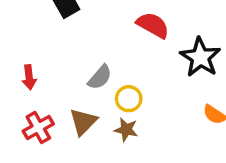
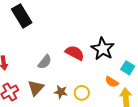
red semicircle: (153, 25) -> (75, 53), moved
yellow circle: (129, 99) -> (82, 93), moved

